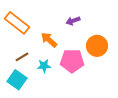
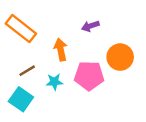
orange arrow: (49, 40) -> (61, 50), turned 36

